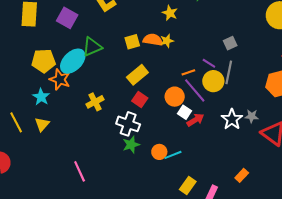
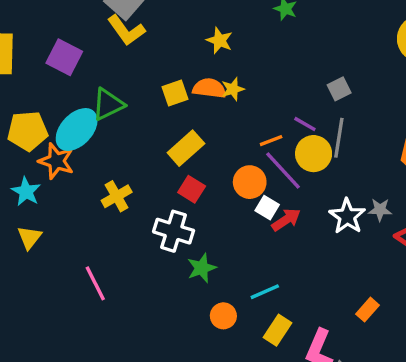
yellow star: (170, 13) -> (220, 40), moved
green star: (131, 145) -> (202, 268), moved
orange circle: (159, 152) -> (223, 316), moved
cyan line: (173, 155) -> (265, 292), moved
pink line: (80, 171) -> (95, 283), moved

